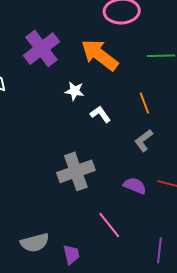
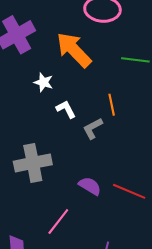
gray L-shape: (144, 140) -> (93, 128), moved
pink line: (109, 225) -> (58, 221), turned 68

